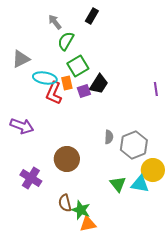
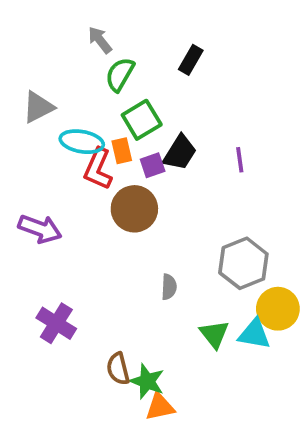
black rectangle: (92, 16) -> (191, 60), moved
purple line: (156, 89) -> (240, 160), moved
gray semicircle: (109, 137) -> (169, 287), moved
brown circle: (67, 159) -> (134, 209), moved

